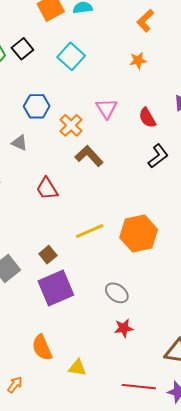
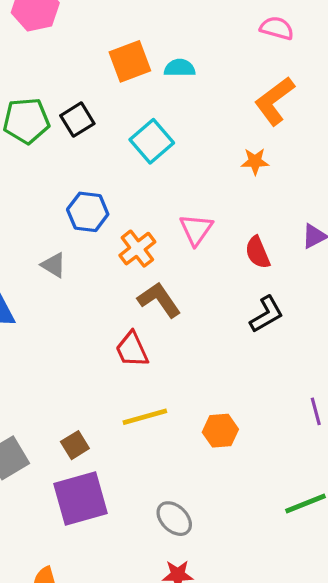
orange L-shape: (145, 21) -> (274, 101), size x1.4
red trapezoid: (47, 189) -> (132, 349), moved
orange hexagon: (139, 234) -> (220, 431), size x0.6

